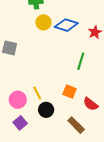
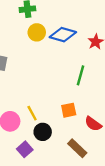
orange square: (69, 91) -> (69, 110), turned -32
purple square: (20, 123) -> (25, 149), moved

